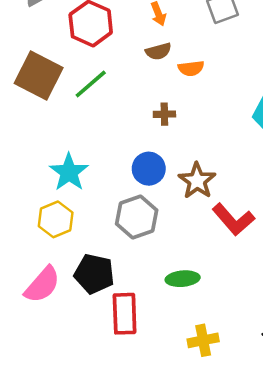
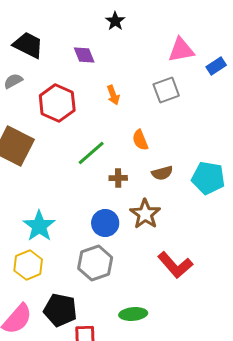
brown semicircle: (158, 51) -> (162, 173), moved
orange semicircle: (191, 68) -> (140, 140), turned 75
green line: (91, 84) -> (91, 153), moved
brown star: (197, 181) -> (145, 214), moved

